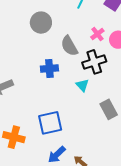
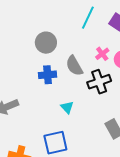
blue cross: (49, 68) -> (48, 75), moved
cyan triangle: (82, 85) -> (67, 107), moved

